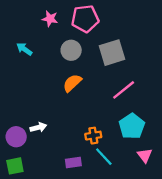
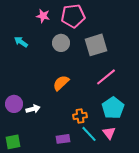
orange semicircle: (72, 83) -> (61, 83), moved
purple circle: (16, 137) -> (14, 104), moved
pink triangle: (145, 155) -> (109, 133), moved

